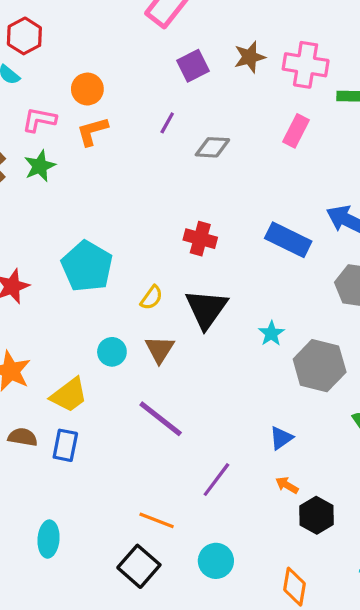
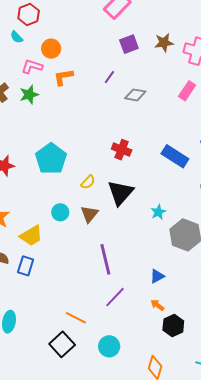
orange circle: (87, 89) -> (51, 49), moved
purple line: (161, 419) -> (105, 259), moved, turned 32

